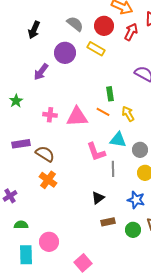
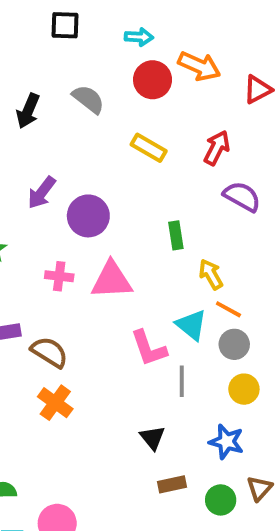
gray semicircle: (75, 24) -> (88, 99), moved
red circle: (104, 26) -> (153, 80), moved
red arrow: (131, 32) -> (217, 148), moved
purple circle: (65, 53) -> (88, 216), moved
orange line: (103, 112) -> (228, 309), moved
cyan triangle: (118, 140) -> (191, 325), turned 30
black triangle: (98, 198) -> (153, 438), turned -32

